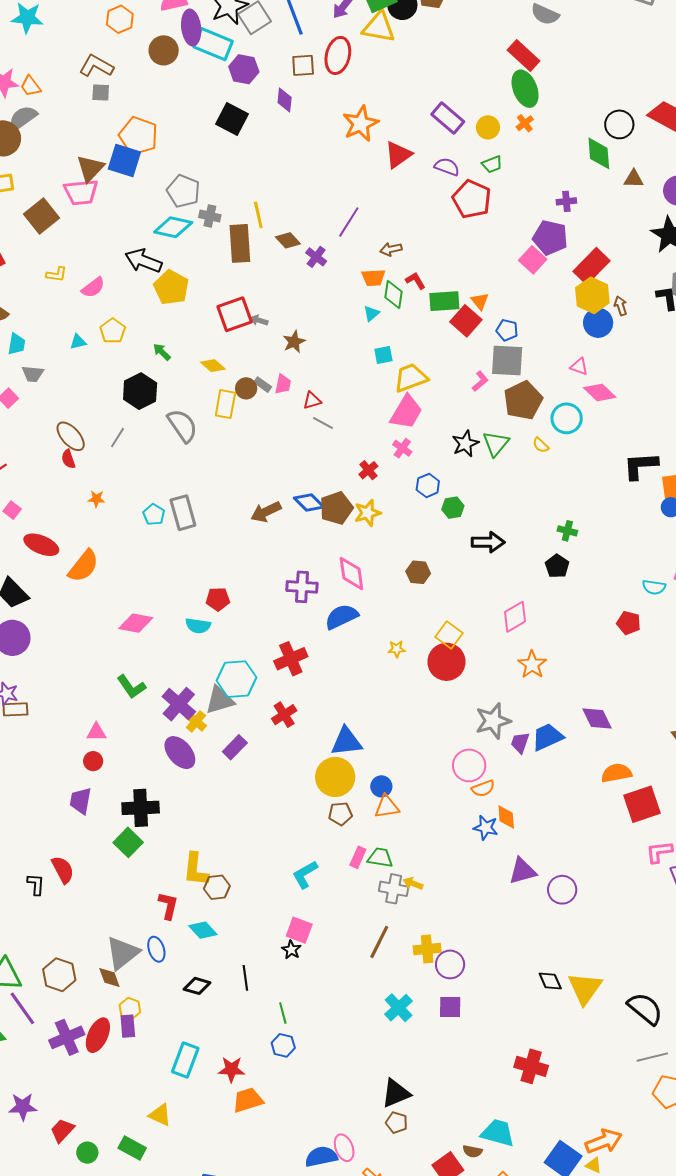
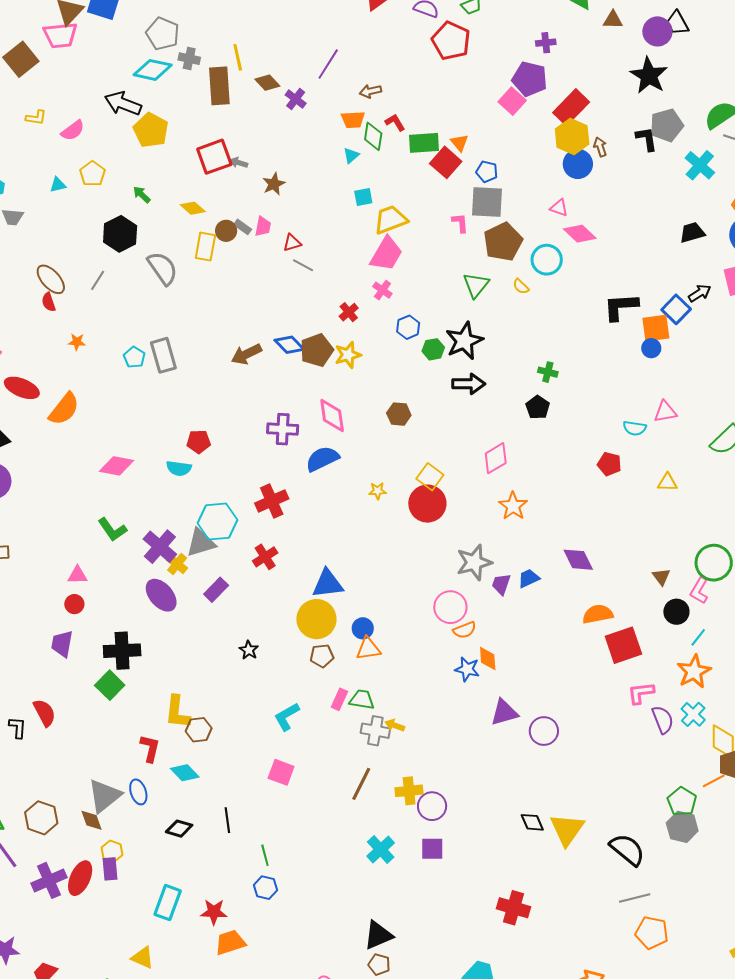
pink L-shape: (480, 381) -> (460, 223), turned -55
black star: (465, 444) -> (464, 341), moved, size x1.4
blue trapezoid: (547, 737) -> (529, 578), size x0.7
black star: (291, 950) -> (249, 650), moved

